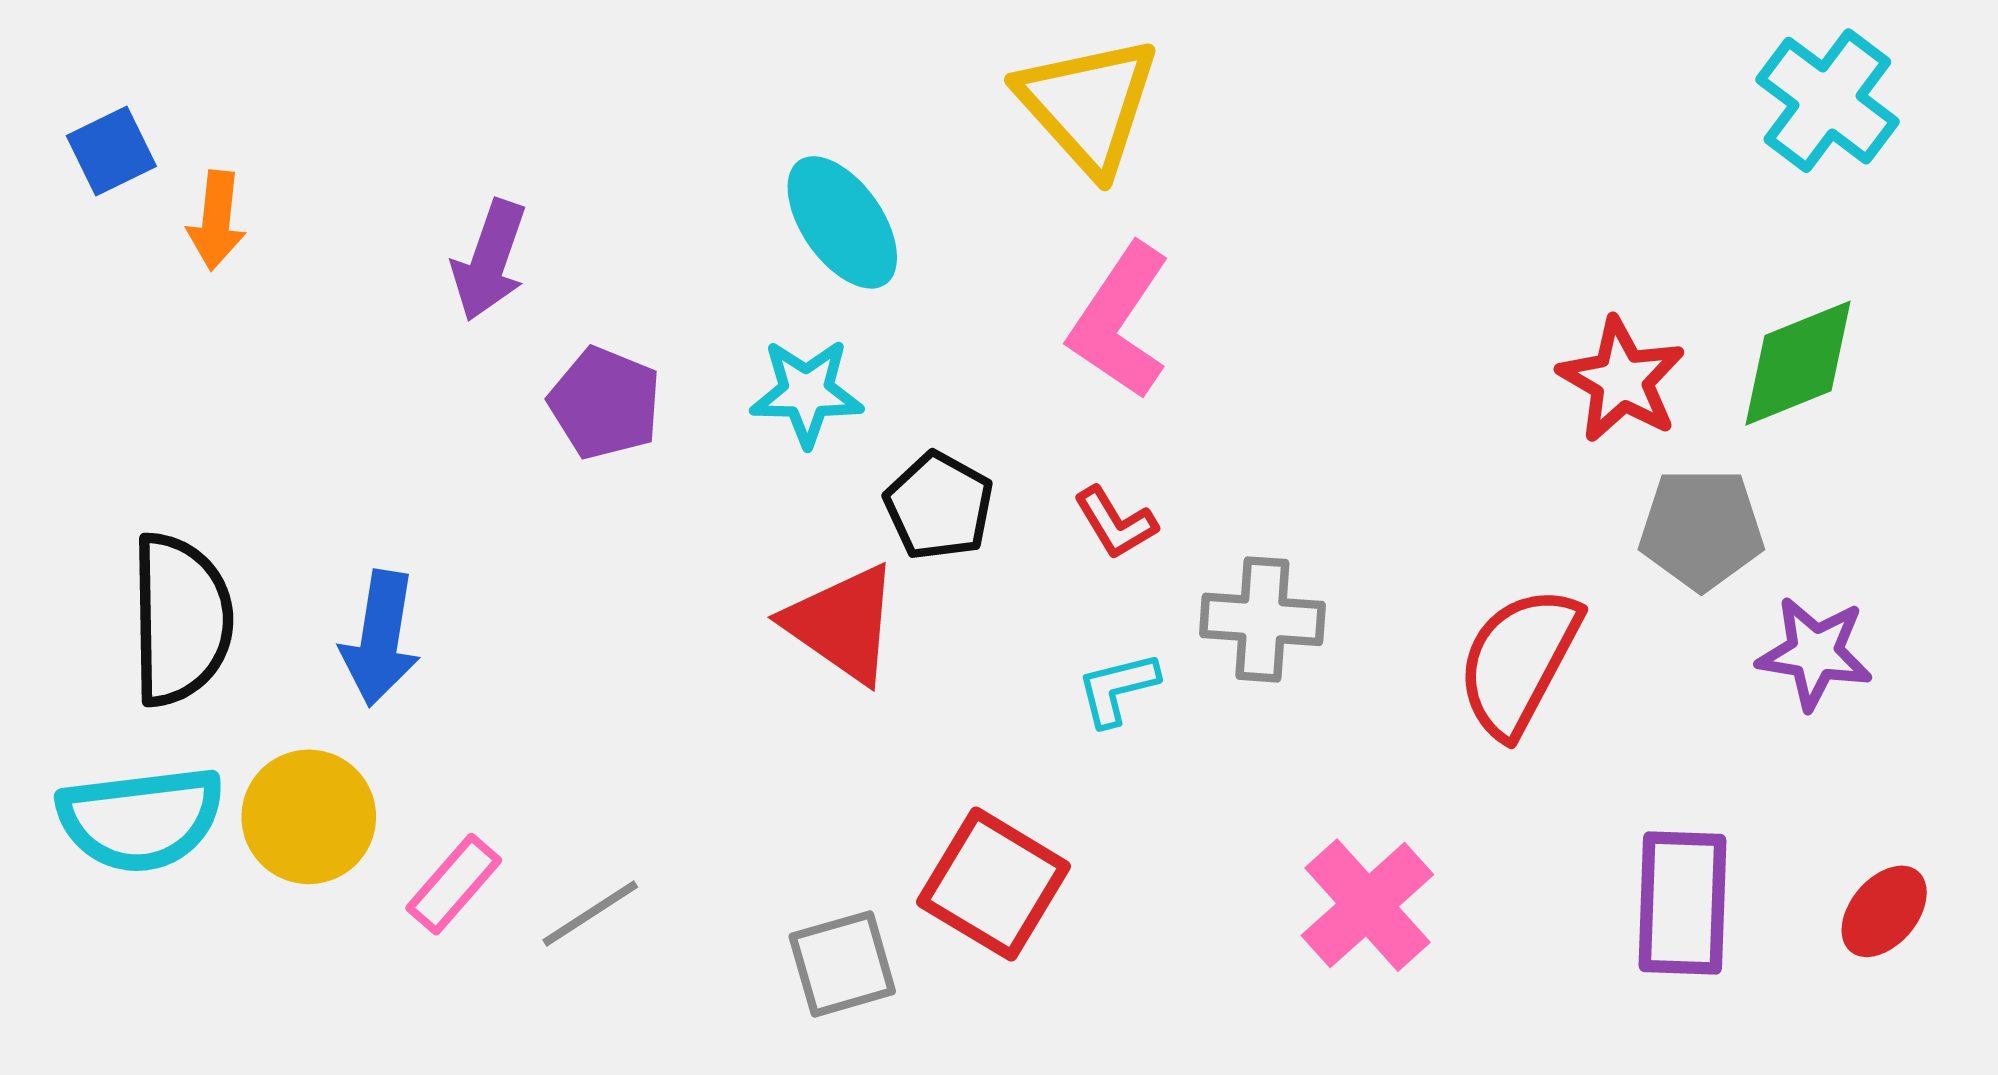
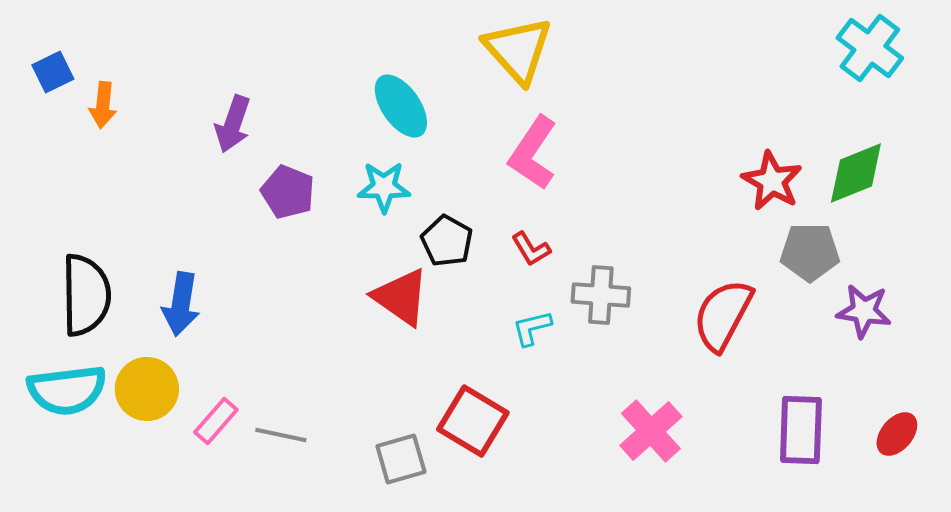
gray line: (590, 913) -> (281, 435), turned 45

